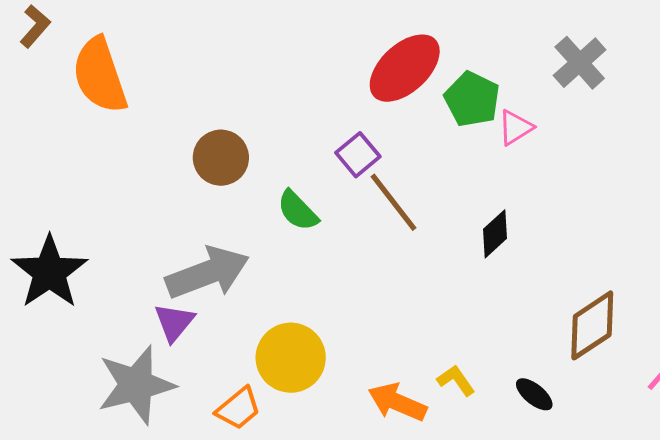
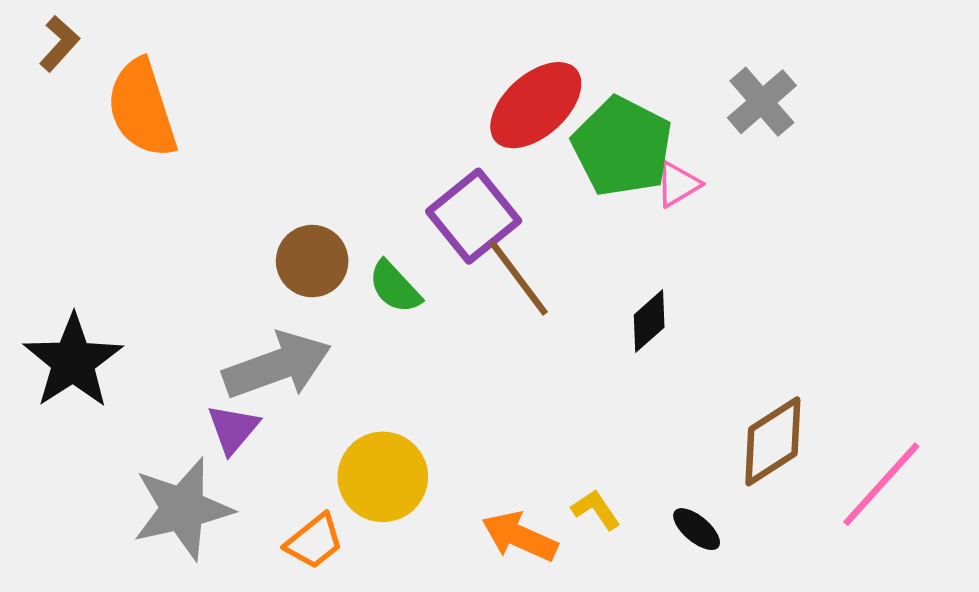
green pentagon: (472, 99) -> (622, 147), size x1.4
purple square: (358, 155) -> (474, 216), size x1.6
brown circle: (221, 158) -> (312, 261), moved

